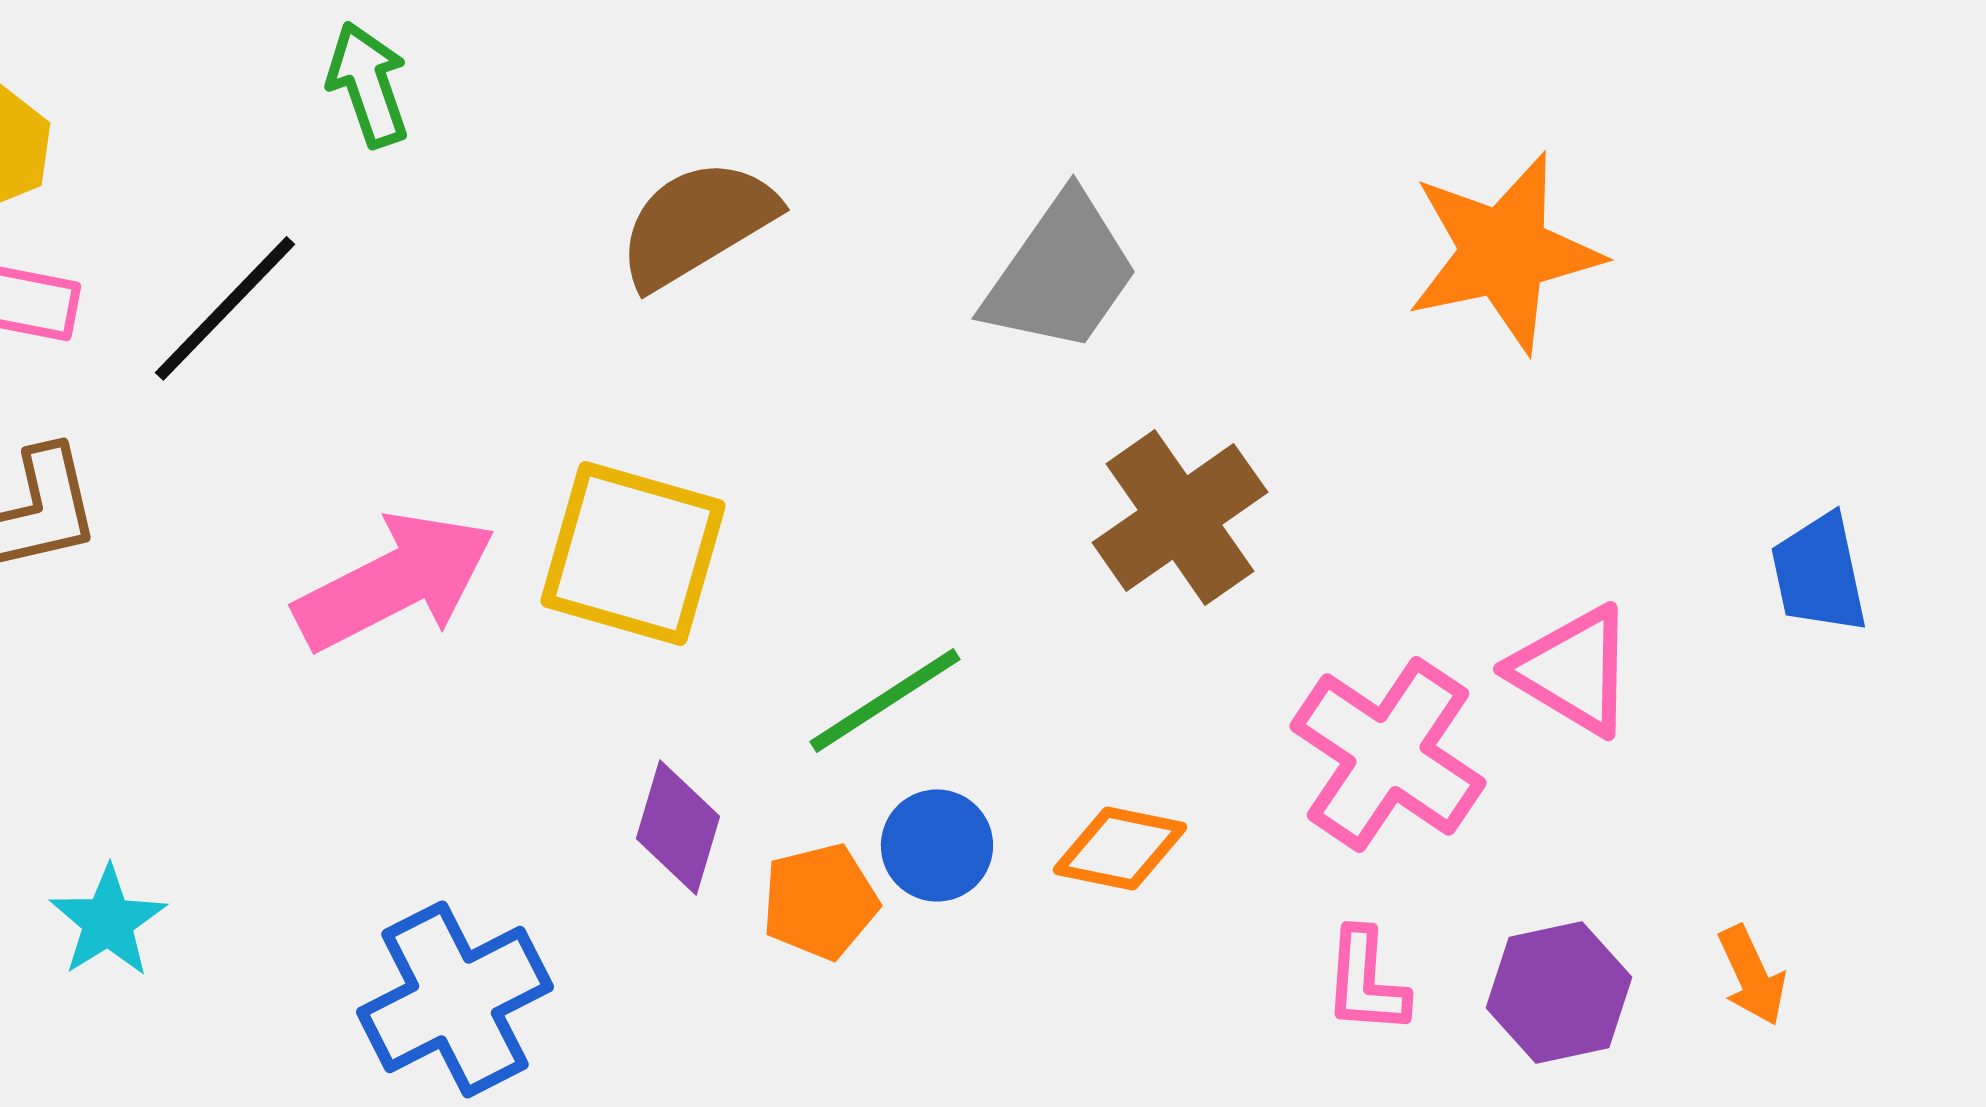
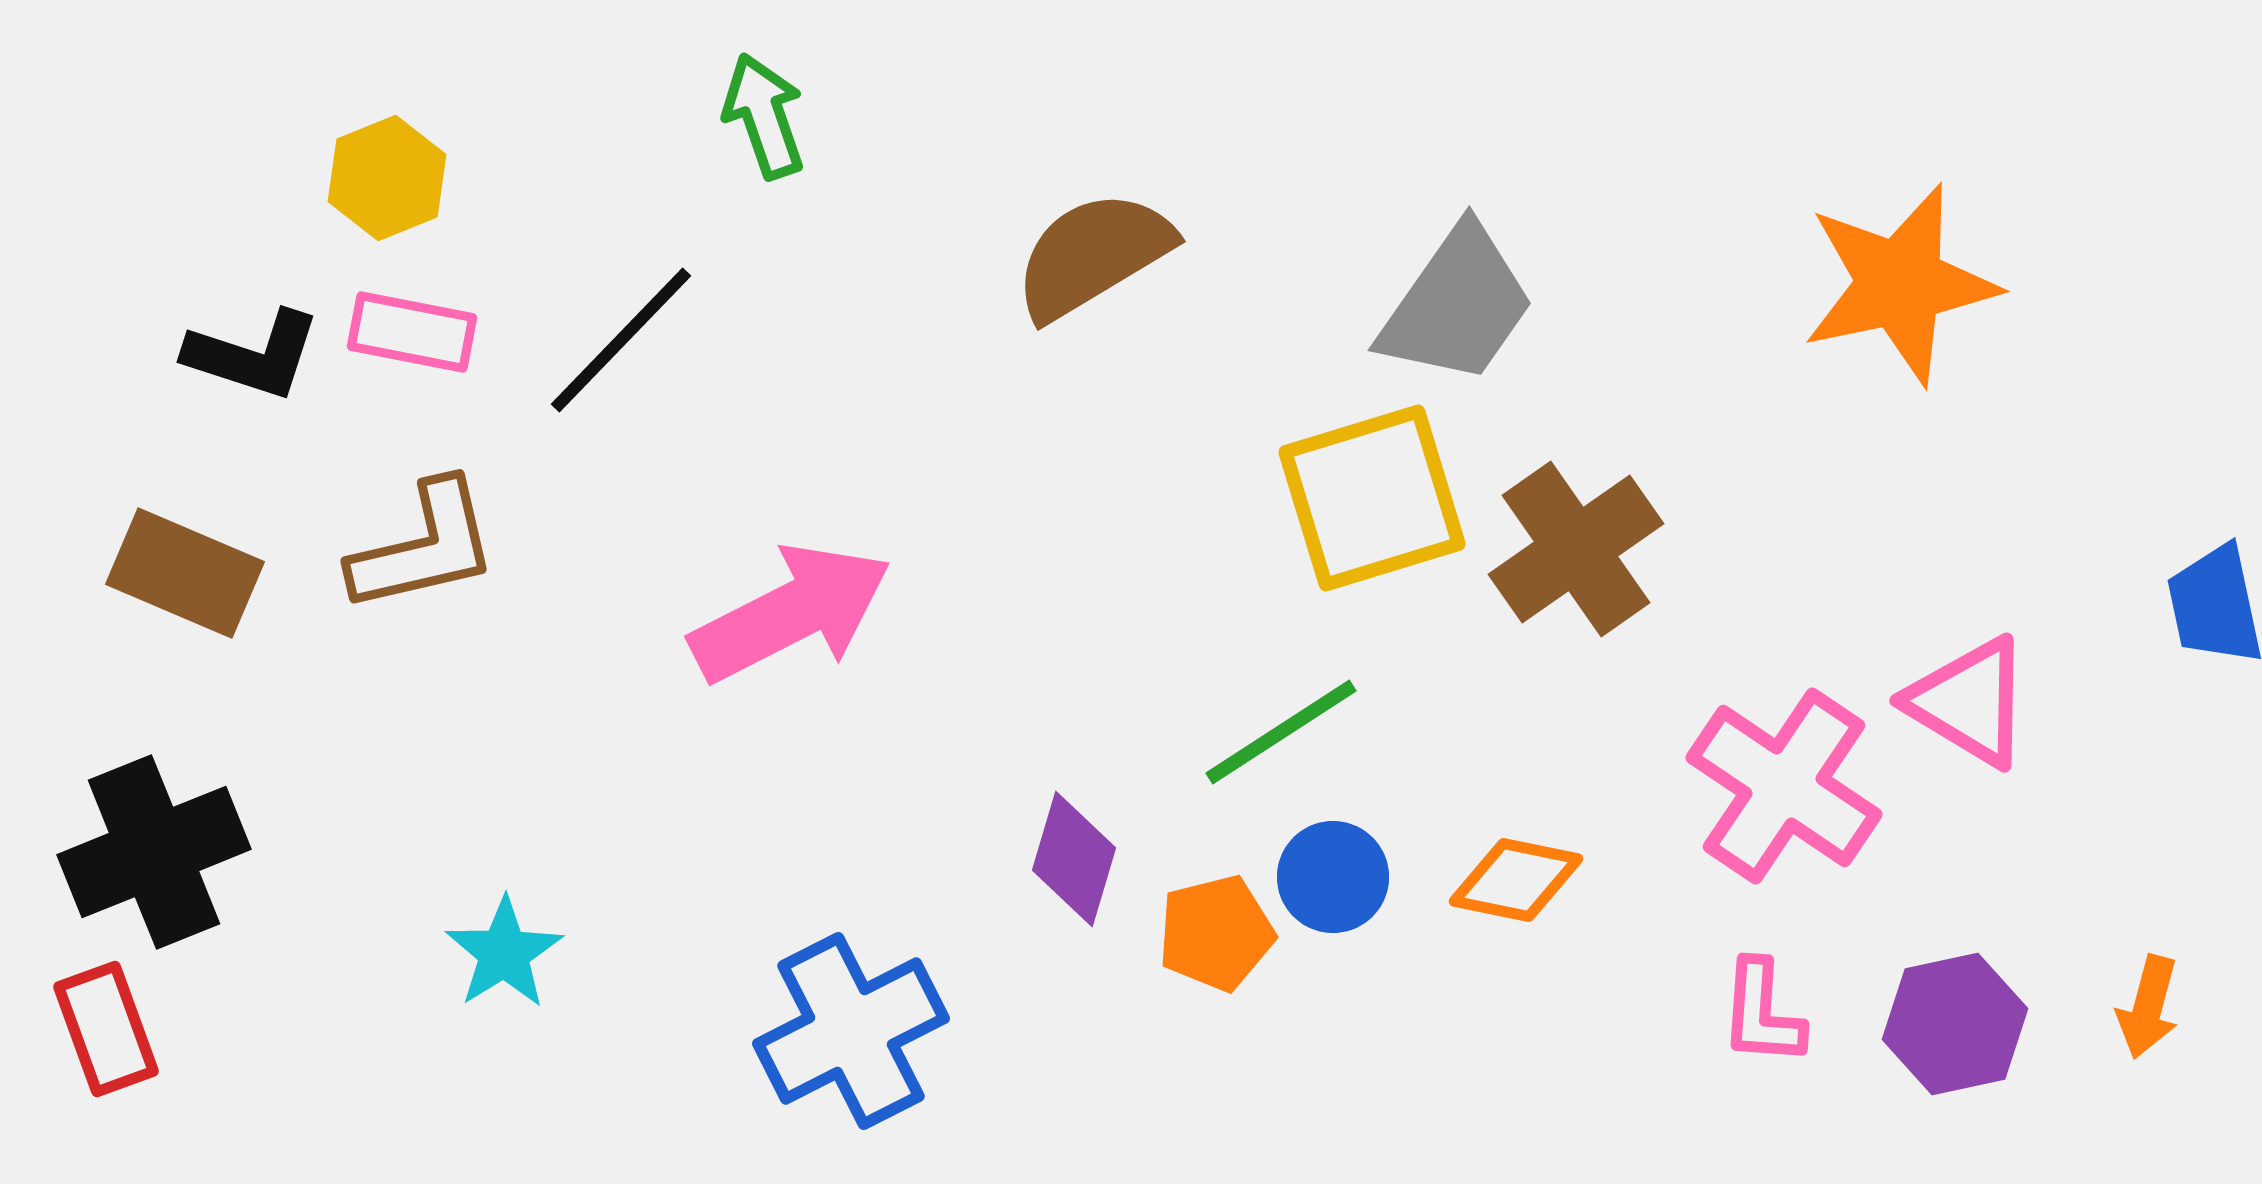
yellow square: (633, 553) -> (1372, 498), moved, turned -33
orange arrow: (1752, 975) -> (2148, 1007), turned 40

